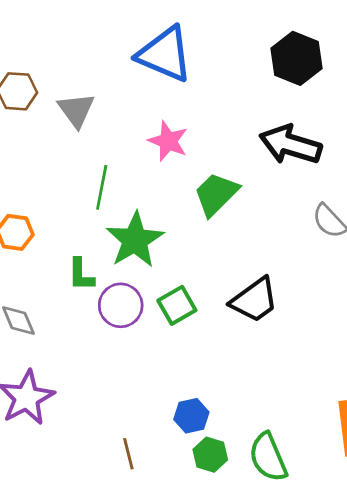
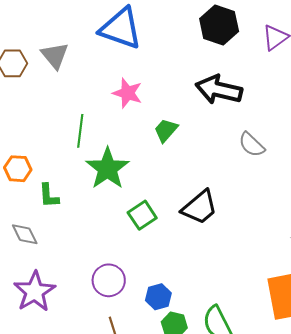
gray triangle: (76, 110) -> (55, 56), moved
green trapezoid: (216, 194) -> (166, 130), size x0.7
green L-shape: (81, 275) -> (49, 196), moved
purple circle: (121, 305) -> (109, 280), moved

